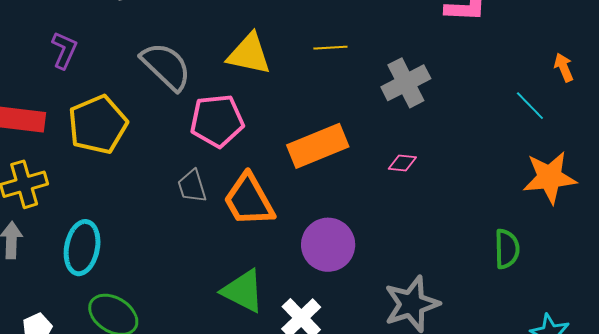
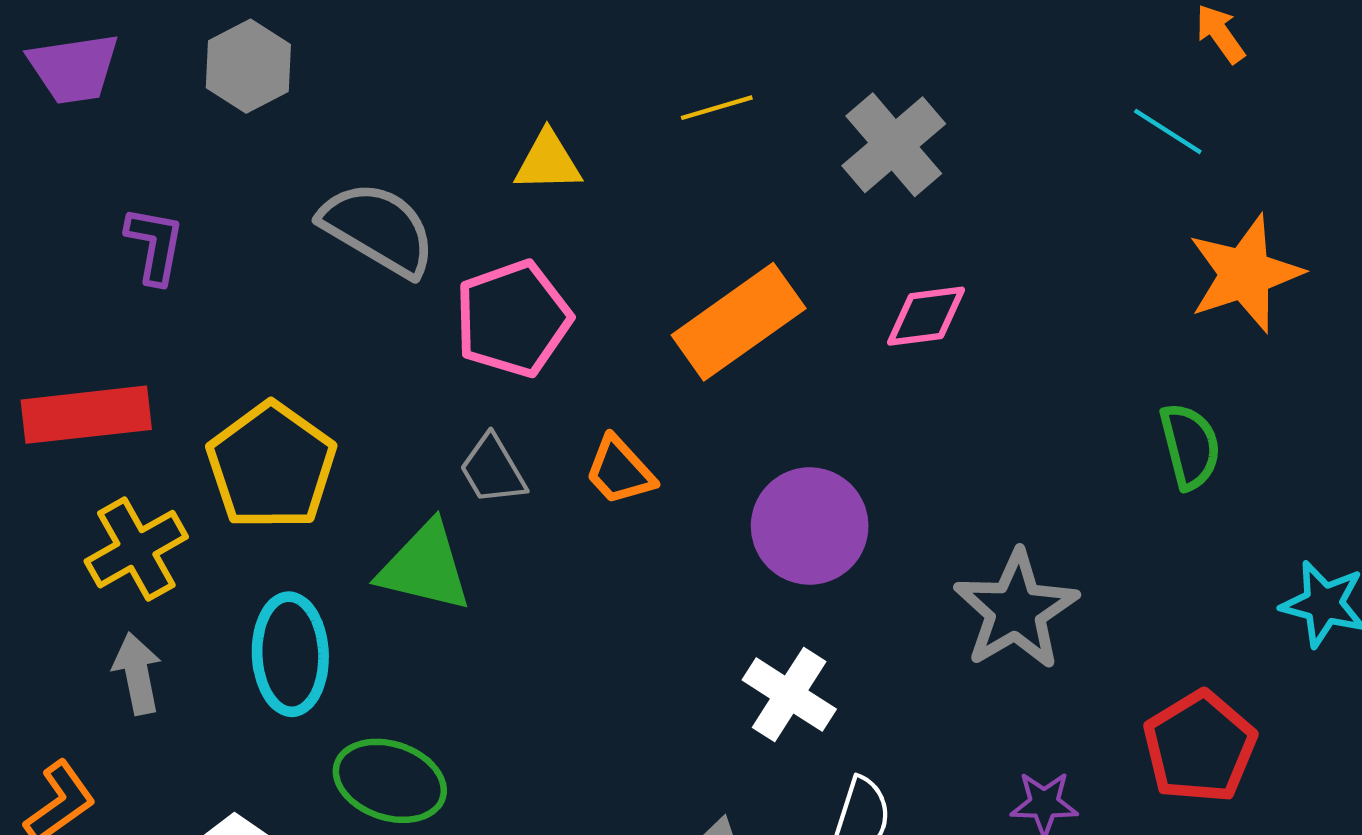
yellow triangle: (249, 54) -> (548, 162), size x0.7
yellow pentagon: (98, 125) -> (271, 466), moved
pink diamond: (402, 163) -> (926, 316), size x1.4
orange trapezoid: (249, 200) -> (620, 471), size x0.6
green triangle: (243, 291) -> (425, 567), moved

